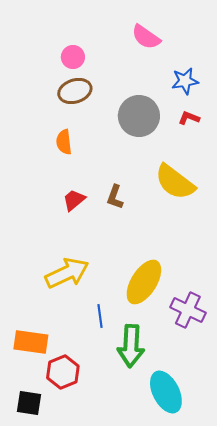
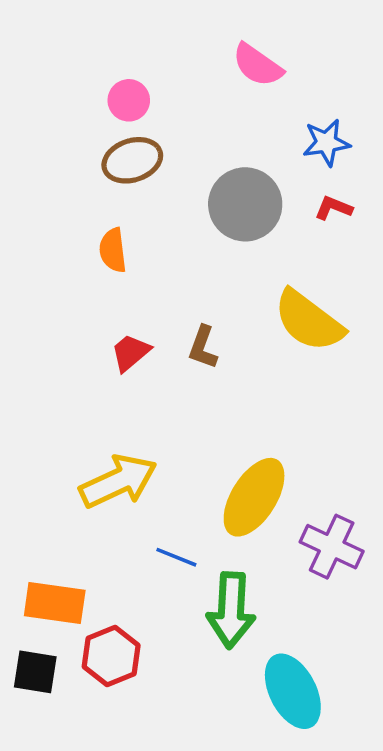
blue line: (100, 316) -> (176, 557), turned -60
black square: (29, 403) -> (35, 672), moved

